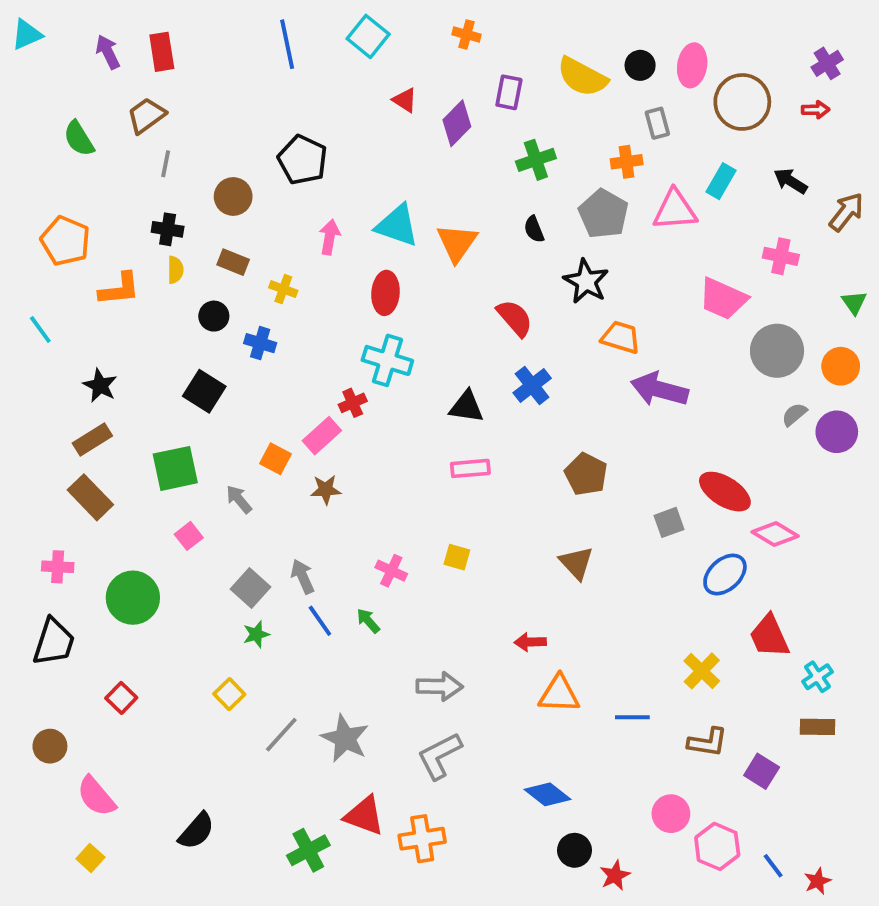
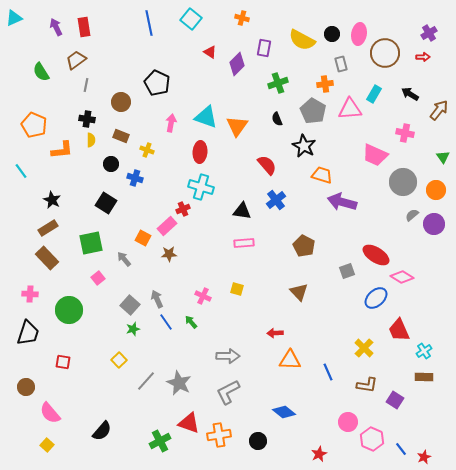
red square: (121, 698) -> (63, 362), turned -35
blue line: (632, 717) -> (328, 372), turned 66
black circle: (575, 850) -> (258, 441), moved

